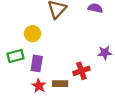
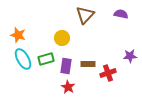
brown rectangle: (60, 84) -> (88, 64), moved

